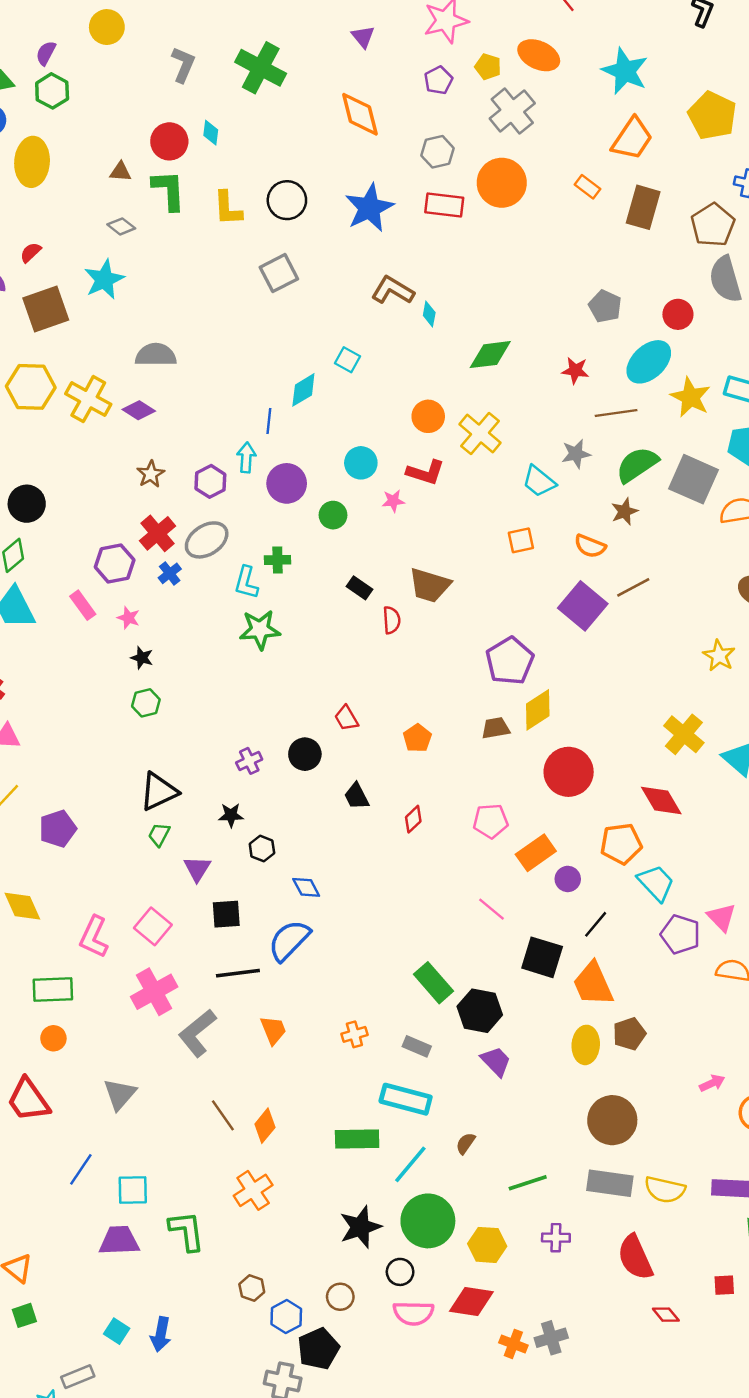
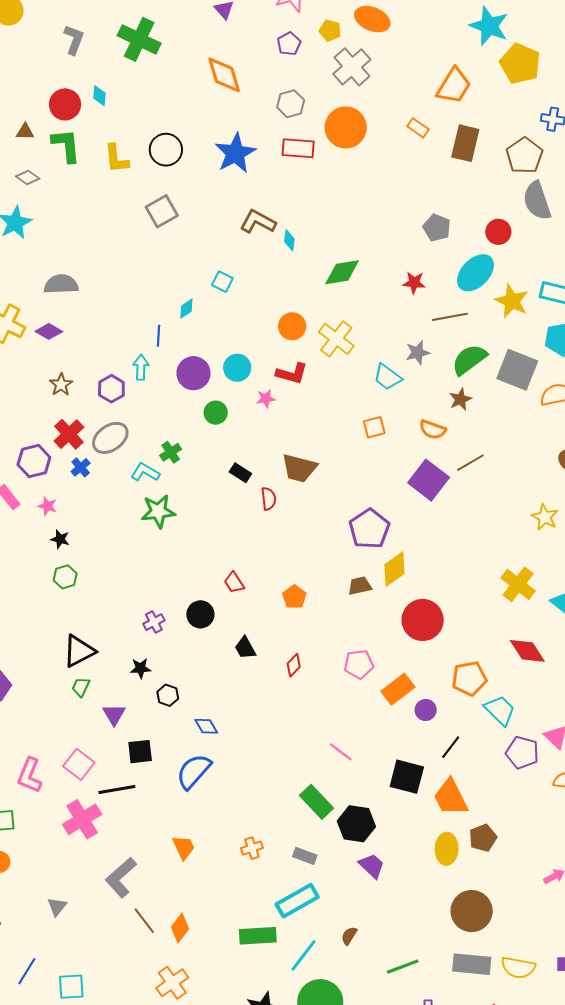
cyan star: (625, 71) -> (489, 26), moved
cyan diamond: (303, 390) -> (186, 309), size x0.7
purple circle: (287, 483) -> (193, 373), moved
green cross: (278, 560) -> (171, 452), turned -30
cyan L-shape: (246, 583) -> (145, 472), turned 108
red diamond: (661, 801) -> (527, 651), moved
pink line: (491, 909) -> (341, 752), moved
black line: (238, 973) -> (117, 789), moved
gray L-shape: (197, 1033) -> (121, 877), moved
gray triangle: (120, 1094) -> (57, 907), size x0.7
cyan rectangle: (406, 1099) -> (297, 901), turned -42

